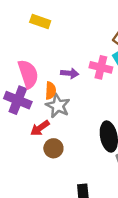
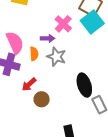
pink cross: (101, 67) -> (63, 24), moved, turned 36
gray star: (58, 106) -> (56, 57), moved

